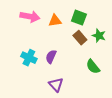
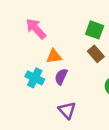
pink arrow: (30, 17) -> (36, 29), turned -144
orange triangle: (55, 21) -> (54, 56), moved

